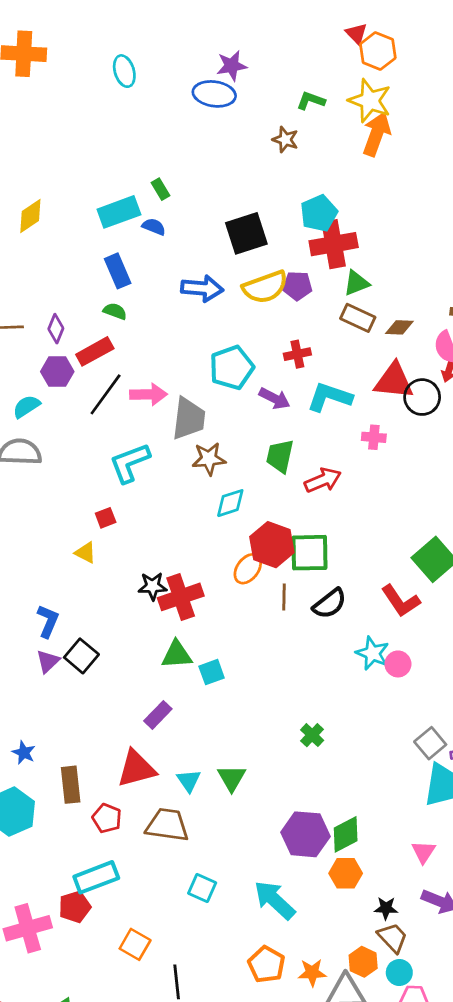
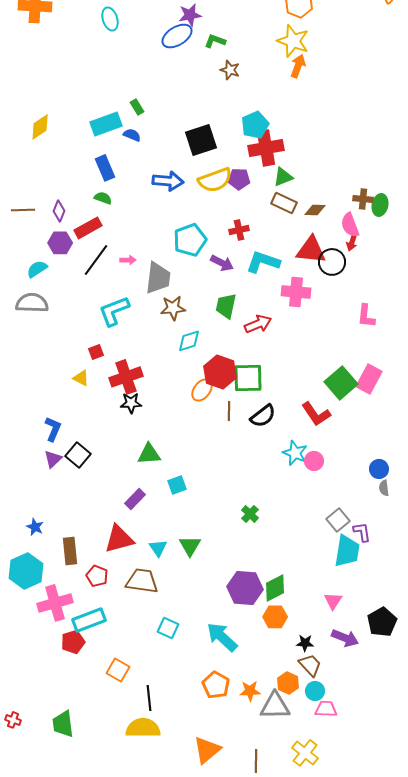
blue ellipse: (214, 94) -> (177, 36), turned -40
green L-shape: (311, 101) -> (215, 41), moved
orange arrow: (377, 134) -> (298, 66), size x0.7
pink arrow: (148, 394) -> (128, 260), size x0.6
pink cross: (374, 437) -> (296, 292), size x1.6
red cross: (181, 597) -> (126, 377), moved
cyan square: (212, 672) -> (177, 485), moved
pink cross: (28, 928) -> (55, 603), moved

